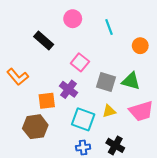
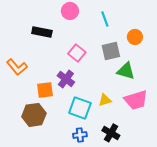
black rectangle: (44, 41) -> (42, 32), turned -30
gray square: (106, 82) -> (111, 51), moved, turned -30

